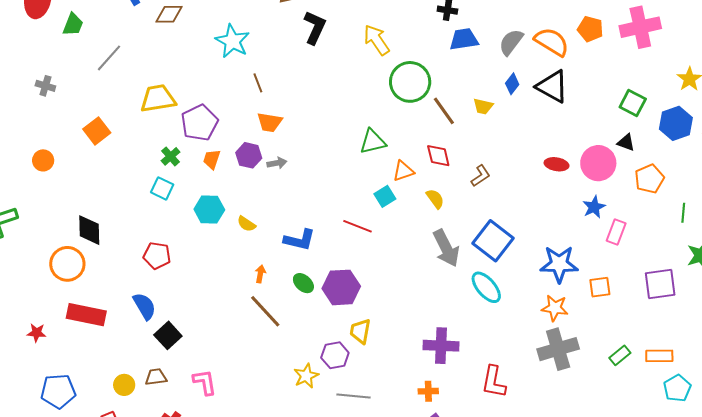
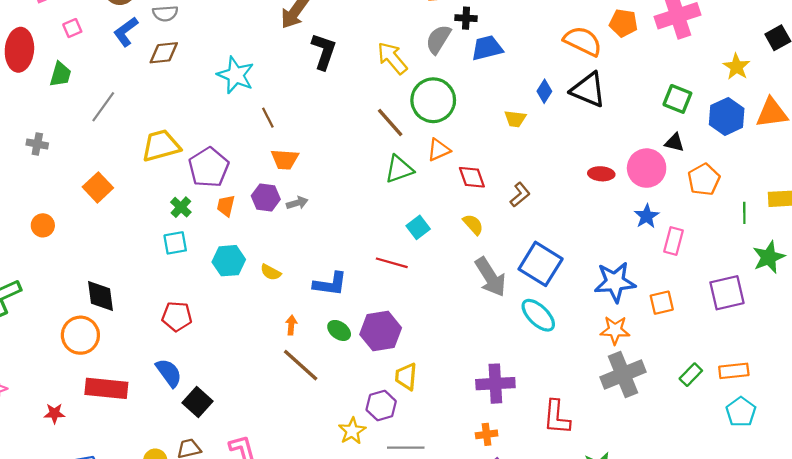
gray semicircle: (511, 42) -> (438, 39), moved
brown line: (444, 111) -> (390, 123), moved
orange triangle: (403, 171) -> (439, 150), moved
cyan square: (162, 188) -> (175, 243), turned -30
cyan pentagon: (677, 388) -> (741, 412), moved

